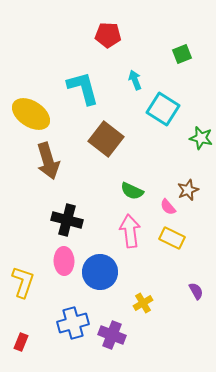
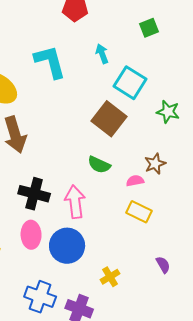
brown square: (106, 139) -> (109, 119), moved
pink semicircle: (168, 207) -> (135, 181), turned 120
pink arrow: (130, 231) -> (75, 202), moved
blue cross: (73, 323) -> (40, 297), turned 36

